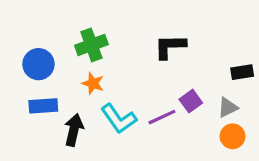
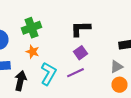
purple square: (191, 101) -> (80, 53), moved
cyan L-shape: (119, 119) -> (48, 74), turned -115

